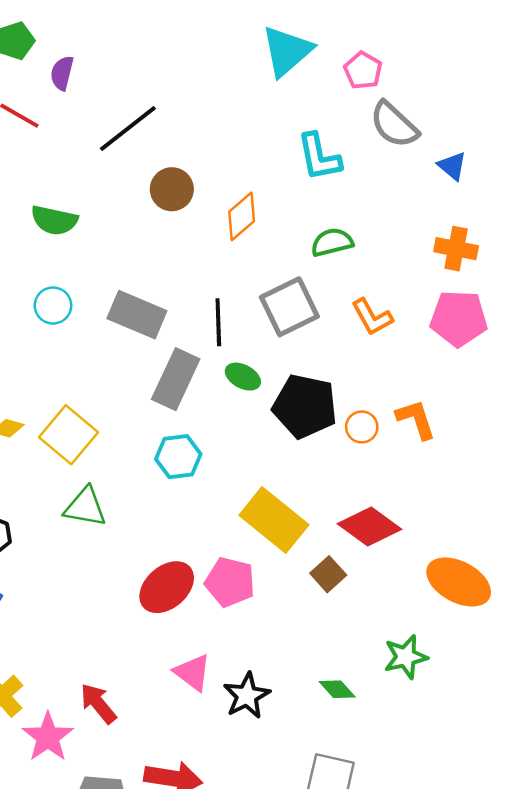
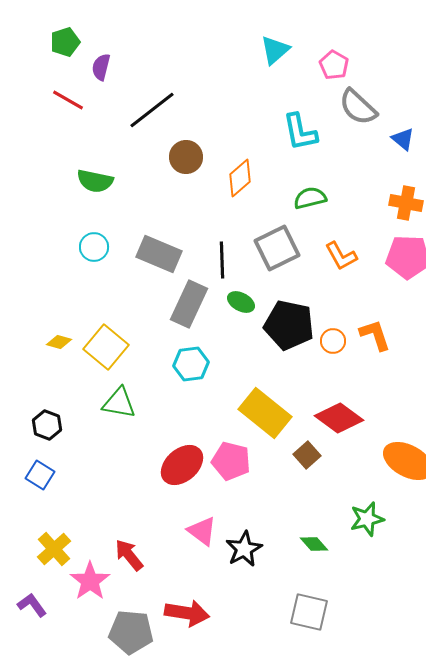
cyan triangle: (287, 51) -> (275, 50), size x0.7

